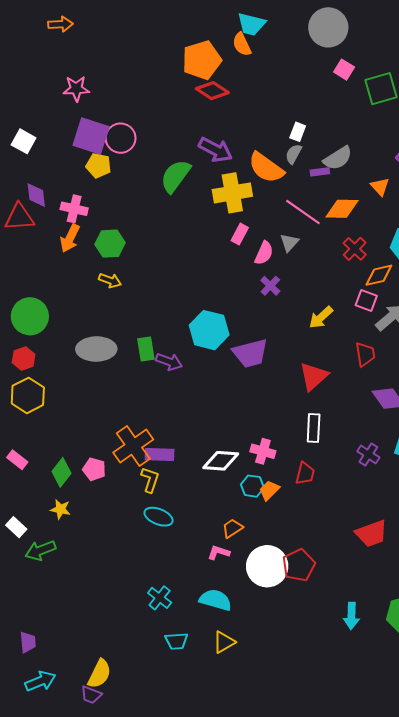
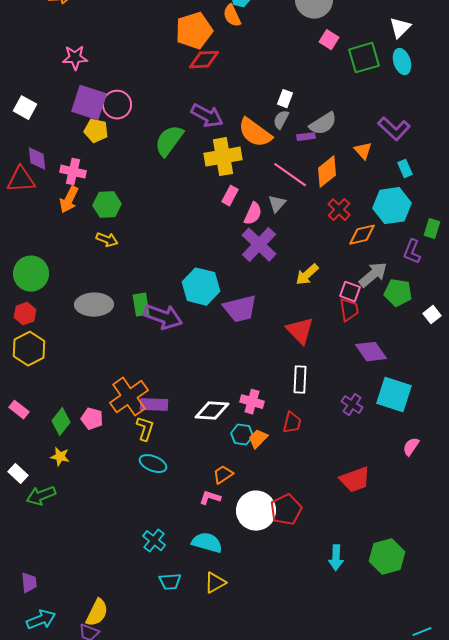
red diamond: (212, 91) -> (204, 60), turned -36
orange diamond: (342, 209) -> (327, 172), turned -40
purple cross: (270, 286) -> (259, 245), size x1.8
pink square: (366, 301) -> (350, 292), moved
purple arrow: (169, 362) -> (163, 317), size x1.5
red triangle: (314, 376) -> (300, 331), turned -32

